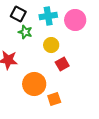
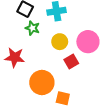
pink circle: (75, 20) -> (88, 42), moved
orange square: (54, 99) -> (63, 98), turned 32

